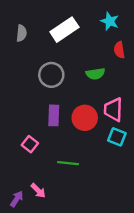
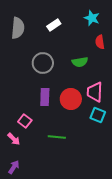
white rectangle: (64, 30) -> (54, 25), size x0.6
gray semicircle: (21, 33) -> (18, 28), size x1.5
pink arrow: (38, 191) -> (14, 139), moved

